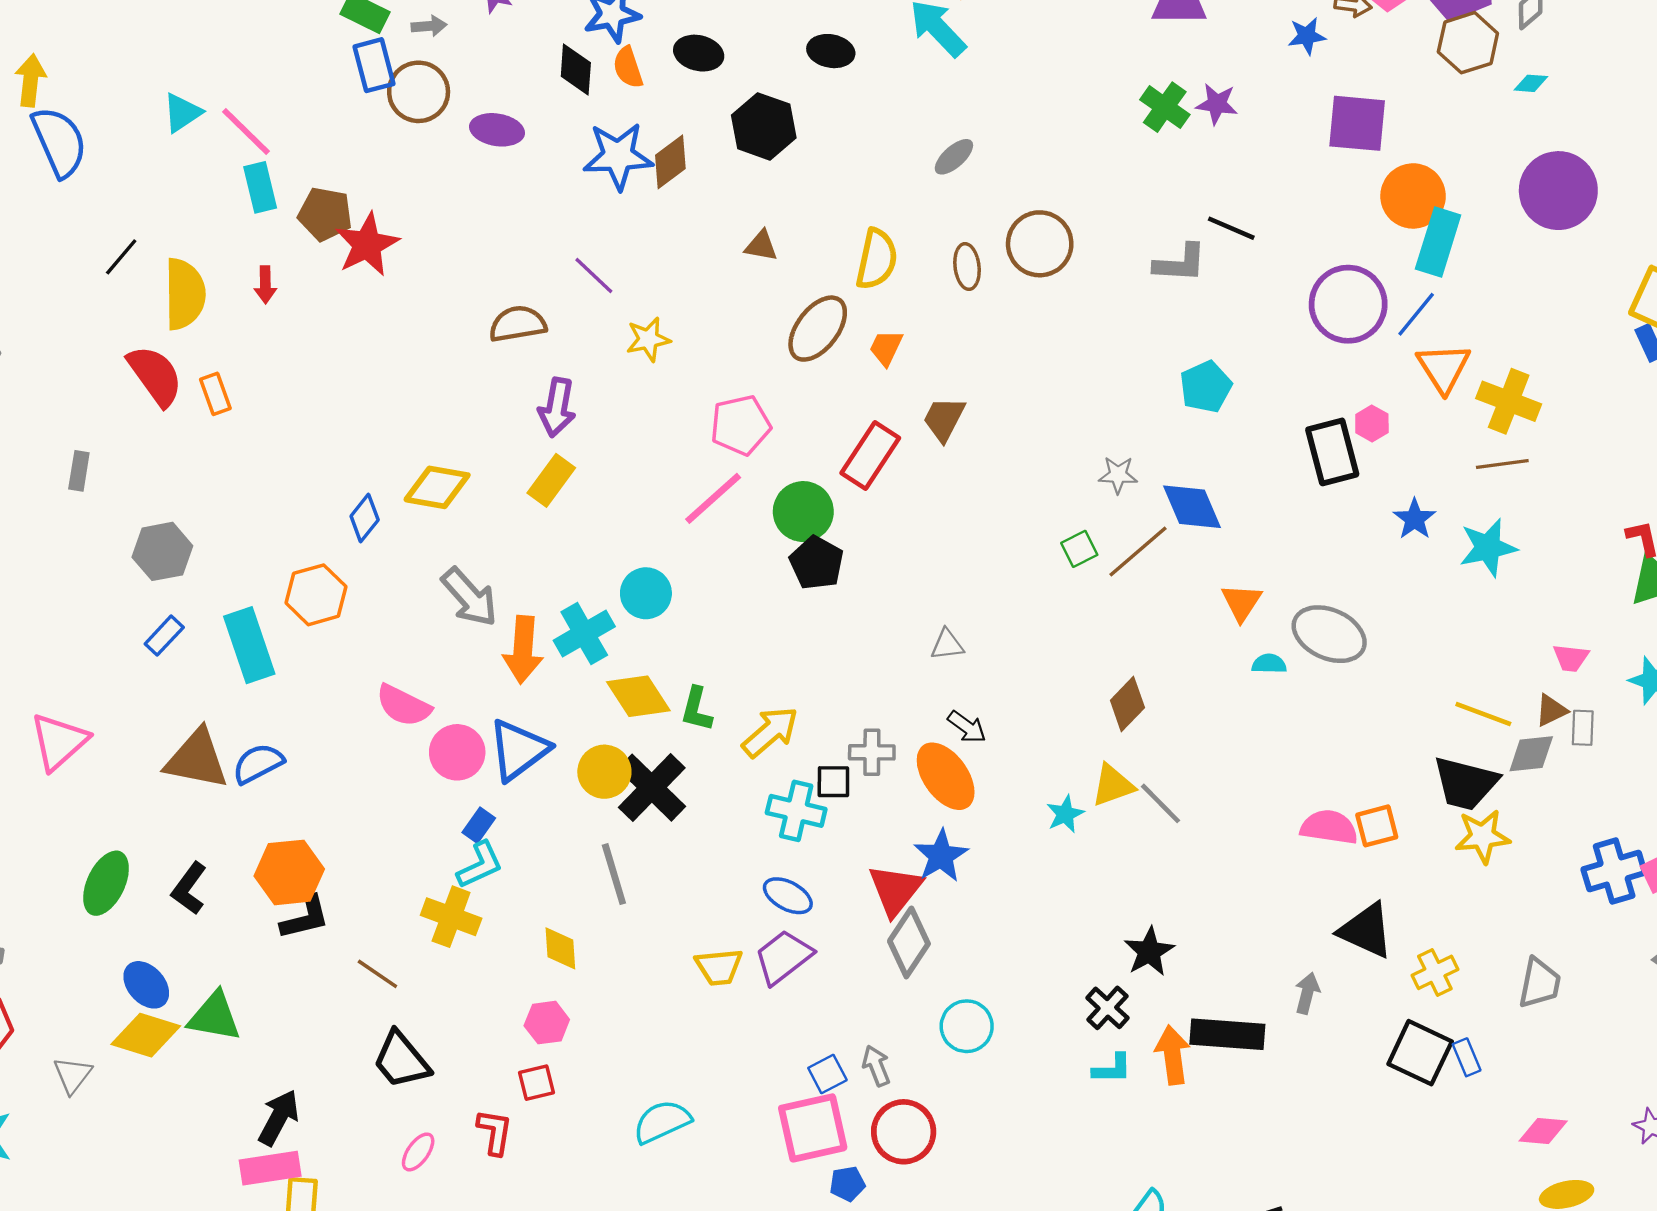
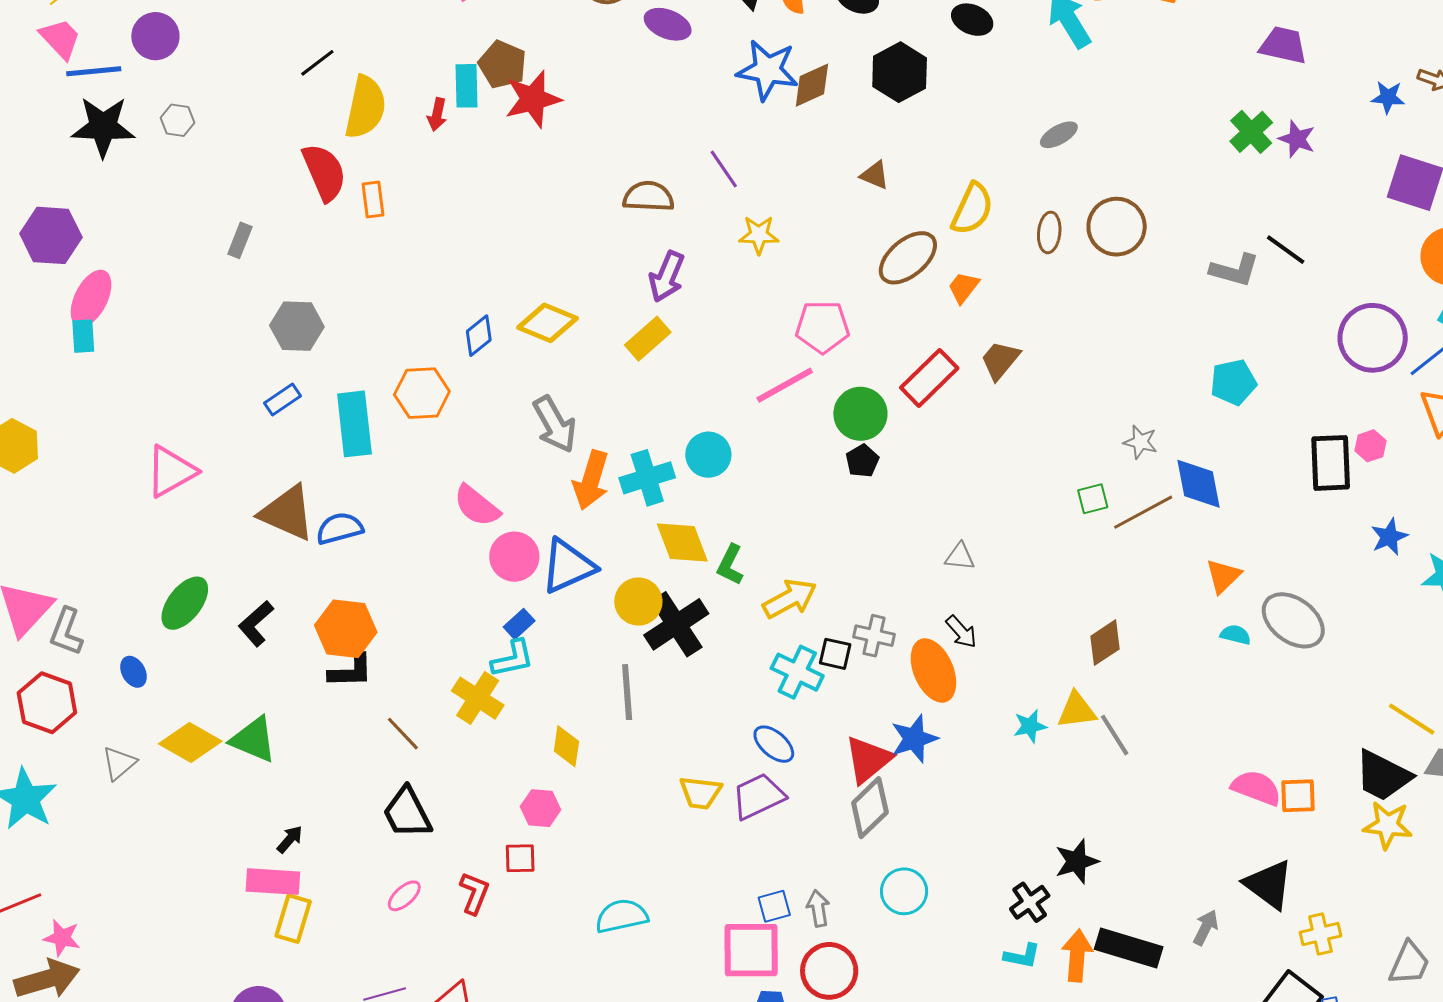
cyan rectangle: (260, 187) -> (466, 86), moved
black pentagon: (817, 563) -> (862, 461), size x0.7
blue ellipse: (146, 985) -> (134, 672), moved, size x0.7
black arrow: (279, 1118) -> (290, 839), size x0.6

